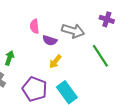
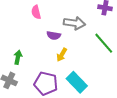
pink semicircle: (35, 26) -> (36, 12), moved

